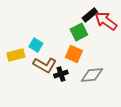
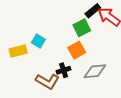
orange square: (74, 54) -> (77, 50), turned 36
brown L-shape: (45, 65) -> (47, 81), moved

